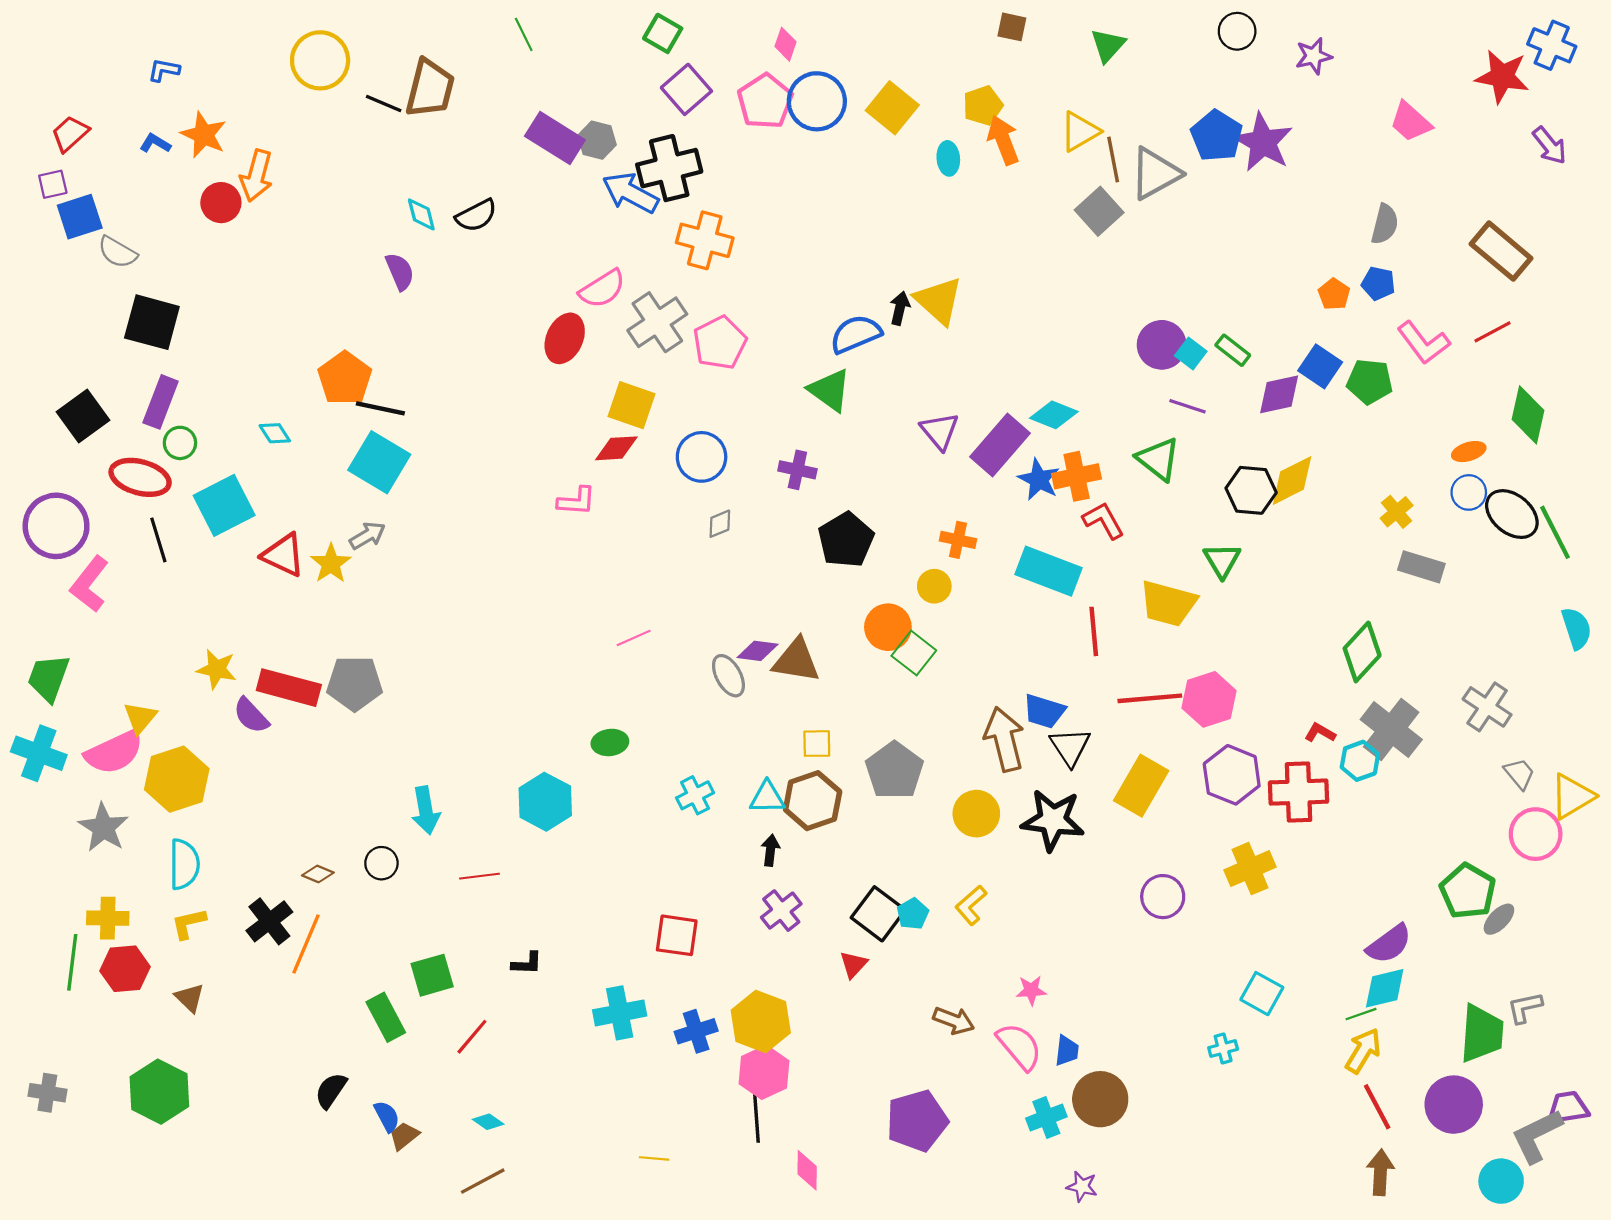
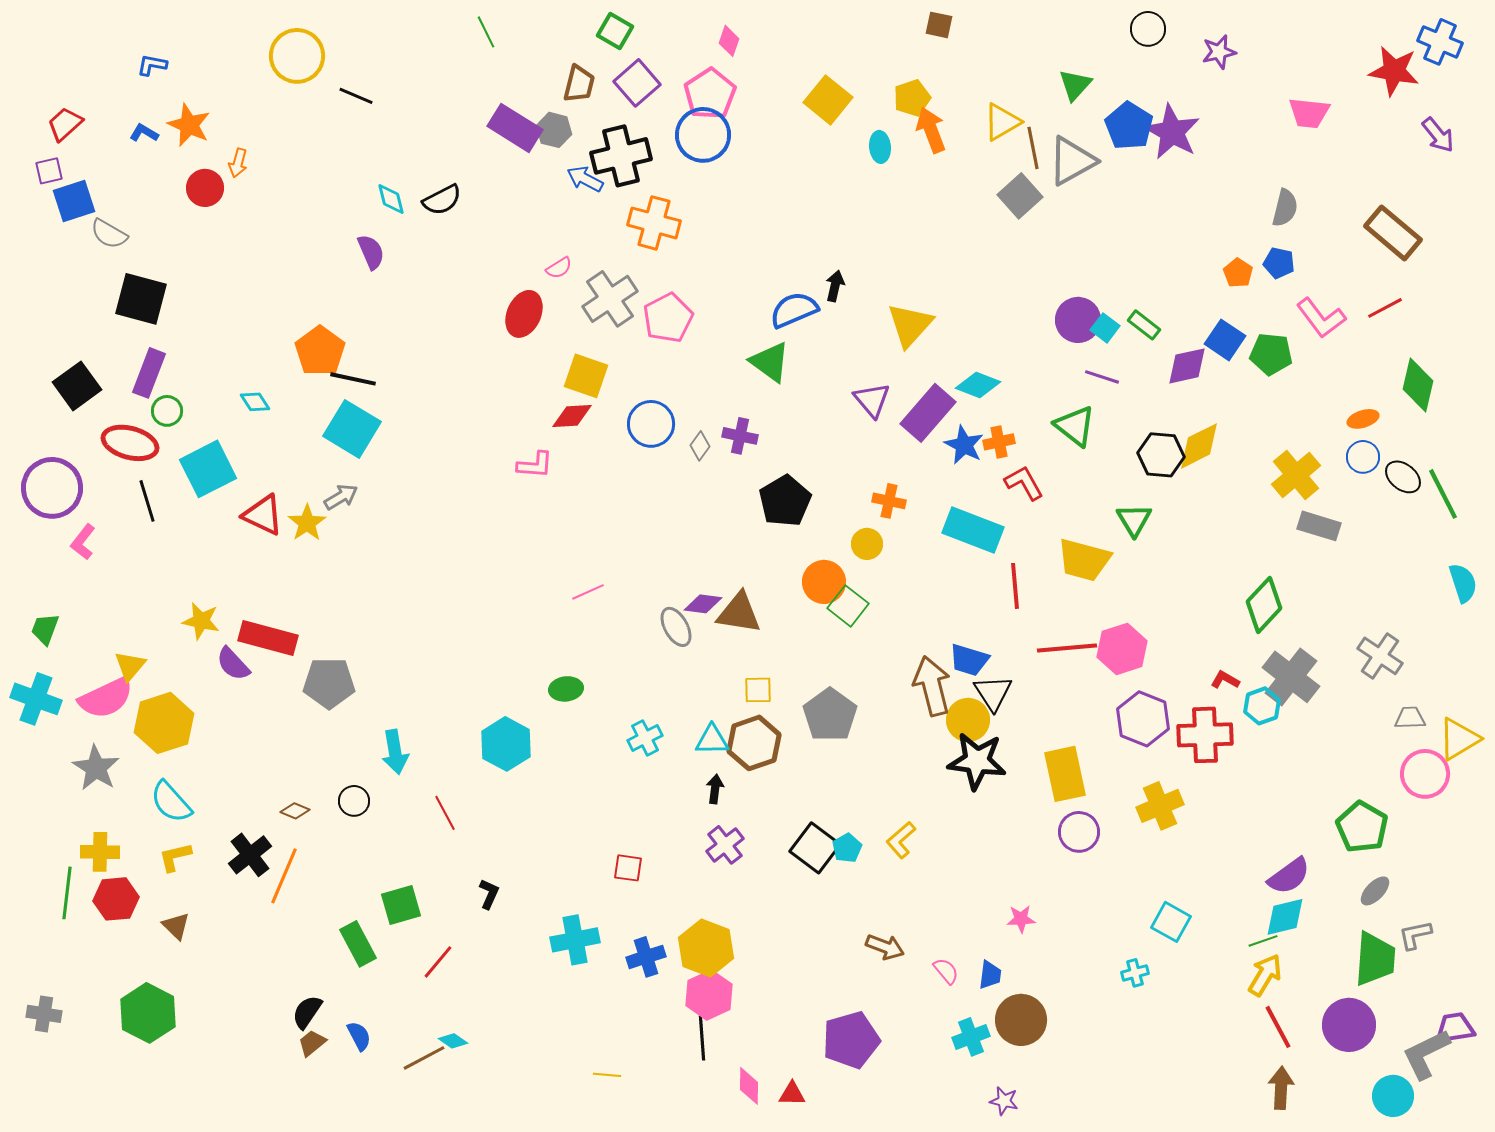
green triangle: (1108, 45) -> (1075, 85), moved
brown trapezoid: (430, 88) -> (579, 84), moved, size x0.7
blue circle: (817, 101) -> (703, 135), moved
pink trapezoid: (1411, 122) -> (1309, 113), turned -36
orange arrow: (256, 176) -> (238, 163), size x0.6
blue arrow: (630, 193) -> (585, 179), size x0.7
pink semicircle: (602, 289) -> (559, 268), size x0.6
yellow triangle: (939, 301) -> (910, 325), moved, turned 30
orange cross: (1077, 476) -> (999, 442), size x0.7
yellow cross: (1397, 512) -> (1296, 475), size x1.6
black ellipse: (1512, 514) -> (1403, 477), size x0.7
gray diamond: (720, 524) -> (700, 446), moved, turned -32
pink L-shape: (89, 584) -> (83, 542), size x0.7
green trapezoid: (48, 678) -> (45, 629), size x0.7
gray pentagon: (355, 683) -> (329, 683), moved
gray trapezoid: (1519, 774) -> (1410, 718), turned -52
yellow rectangle: (1141, 786) -> (1065, 774), moved, turned -42
yellow circle: (976, 814) -> (968, 720), moved
cyan semicircle: (184, 864) -> (171, 802), turned 138
red line: (480, 876) -> (445, 813), turned 69
gray ellipse: (1499, 919) -> (1375, 891), moved
red square: (677, 935) -> (628, 868), size x0.7
black L-shape: (527, 963) -> (489, 894), turned -68
red triangle: (853, 964) -> (792, 1094), moved, turned 48
pink star: (1031, 990) -> (1021, 919), moved
pink semicircle: (1019, 1046) -> (946, 971), size x0.6
brown trapezoid: (404, 1136) -> (312, 1043), moved
brown line: (483, 1181) -> (424, 1058), moved

